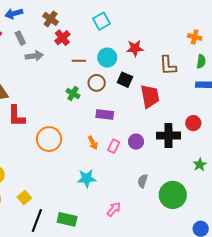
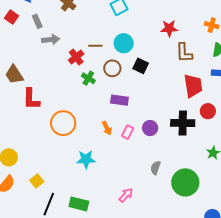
red cross: (62, 38) -> (76, 57), moved
red star: (135, 48) -> (169, 28), moved
red trapezoid: (150, 96) -> (193, 86), moved
cyan star: (87, 178) -> (86, 159), moved

